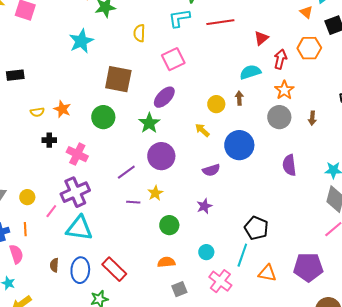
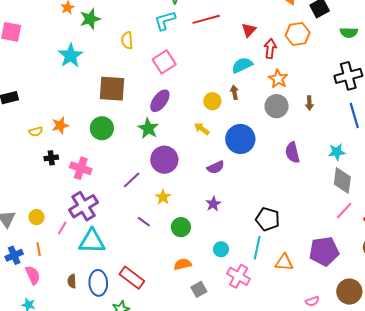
orange star: (62, 109) -> (60, 125), turned -30
purple line: (133, 202) -> (144, 222), moved, turned 40

